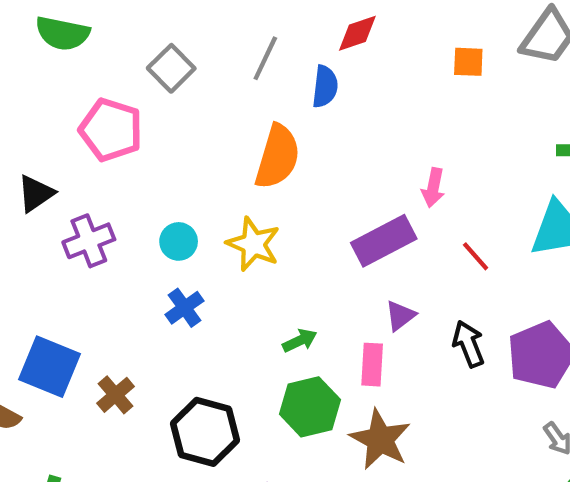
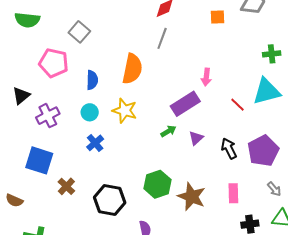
gray line: (265, 58) -> (162, 38), moved
blue semicircle: (325, 86) -> (92, 80), moved
red line: (476, 256) -> (238, 105), moved
green arrow: (300, 341) -> (168, 131), moved
pink rectangle: (372, 365) -> (233, 193), moved
blue square: (49, 367) -> (39, 160), moved

